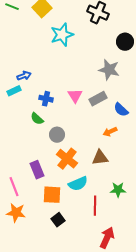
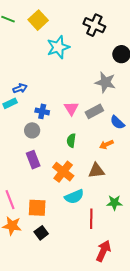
green semicircle: (37, 119) -> (71, 140), moved, turned 56
gray circle: (57, 135) -> (32, 130), moved
purple rectangle: (37, 170) -> (33, 160), moved
orange square: (52, 195) -> (37, 208), moved
black square: (58, 220) -> (41, 233), moved

